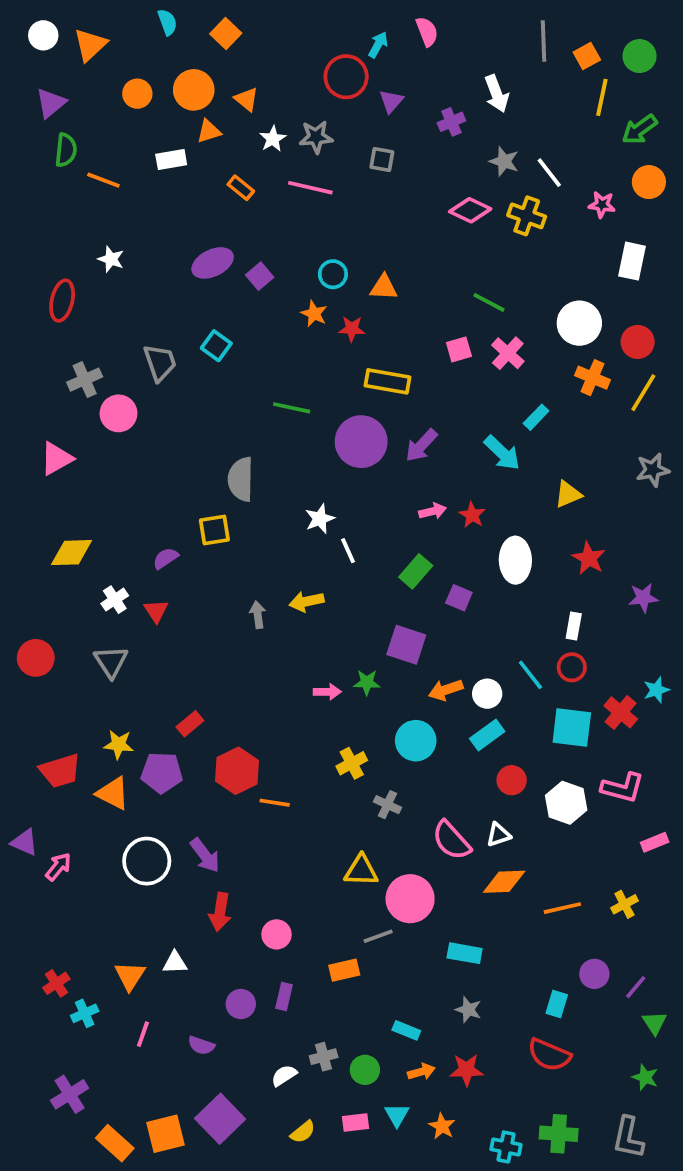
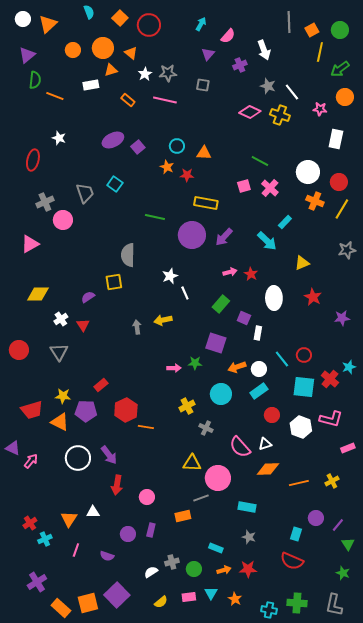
pink semicircle: (427, 32) -> (228, 36), moved, turned 63
red circle: (346, 77) -> (149, 25), moved
white rectangle: (574, 626) -> (258, 333), moved

